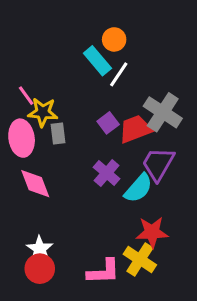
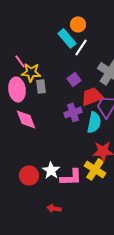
red trapezoid: (135, 129) -> (92, 96), moved
purple cross: (107, 173) -> (73, 112), turned 30
cyan semicircle: (138, 188) -> (94, 122), turned -30
white star: (40, 249) -> (51, 170), moved

